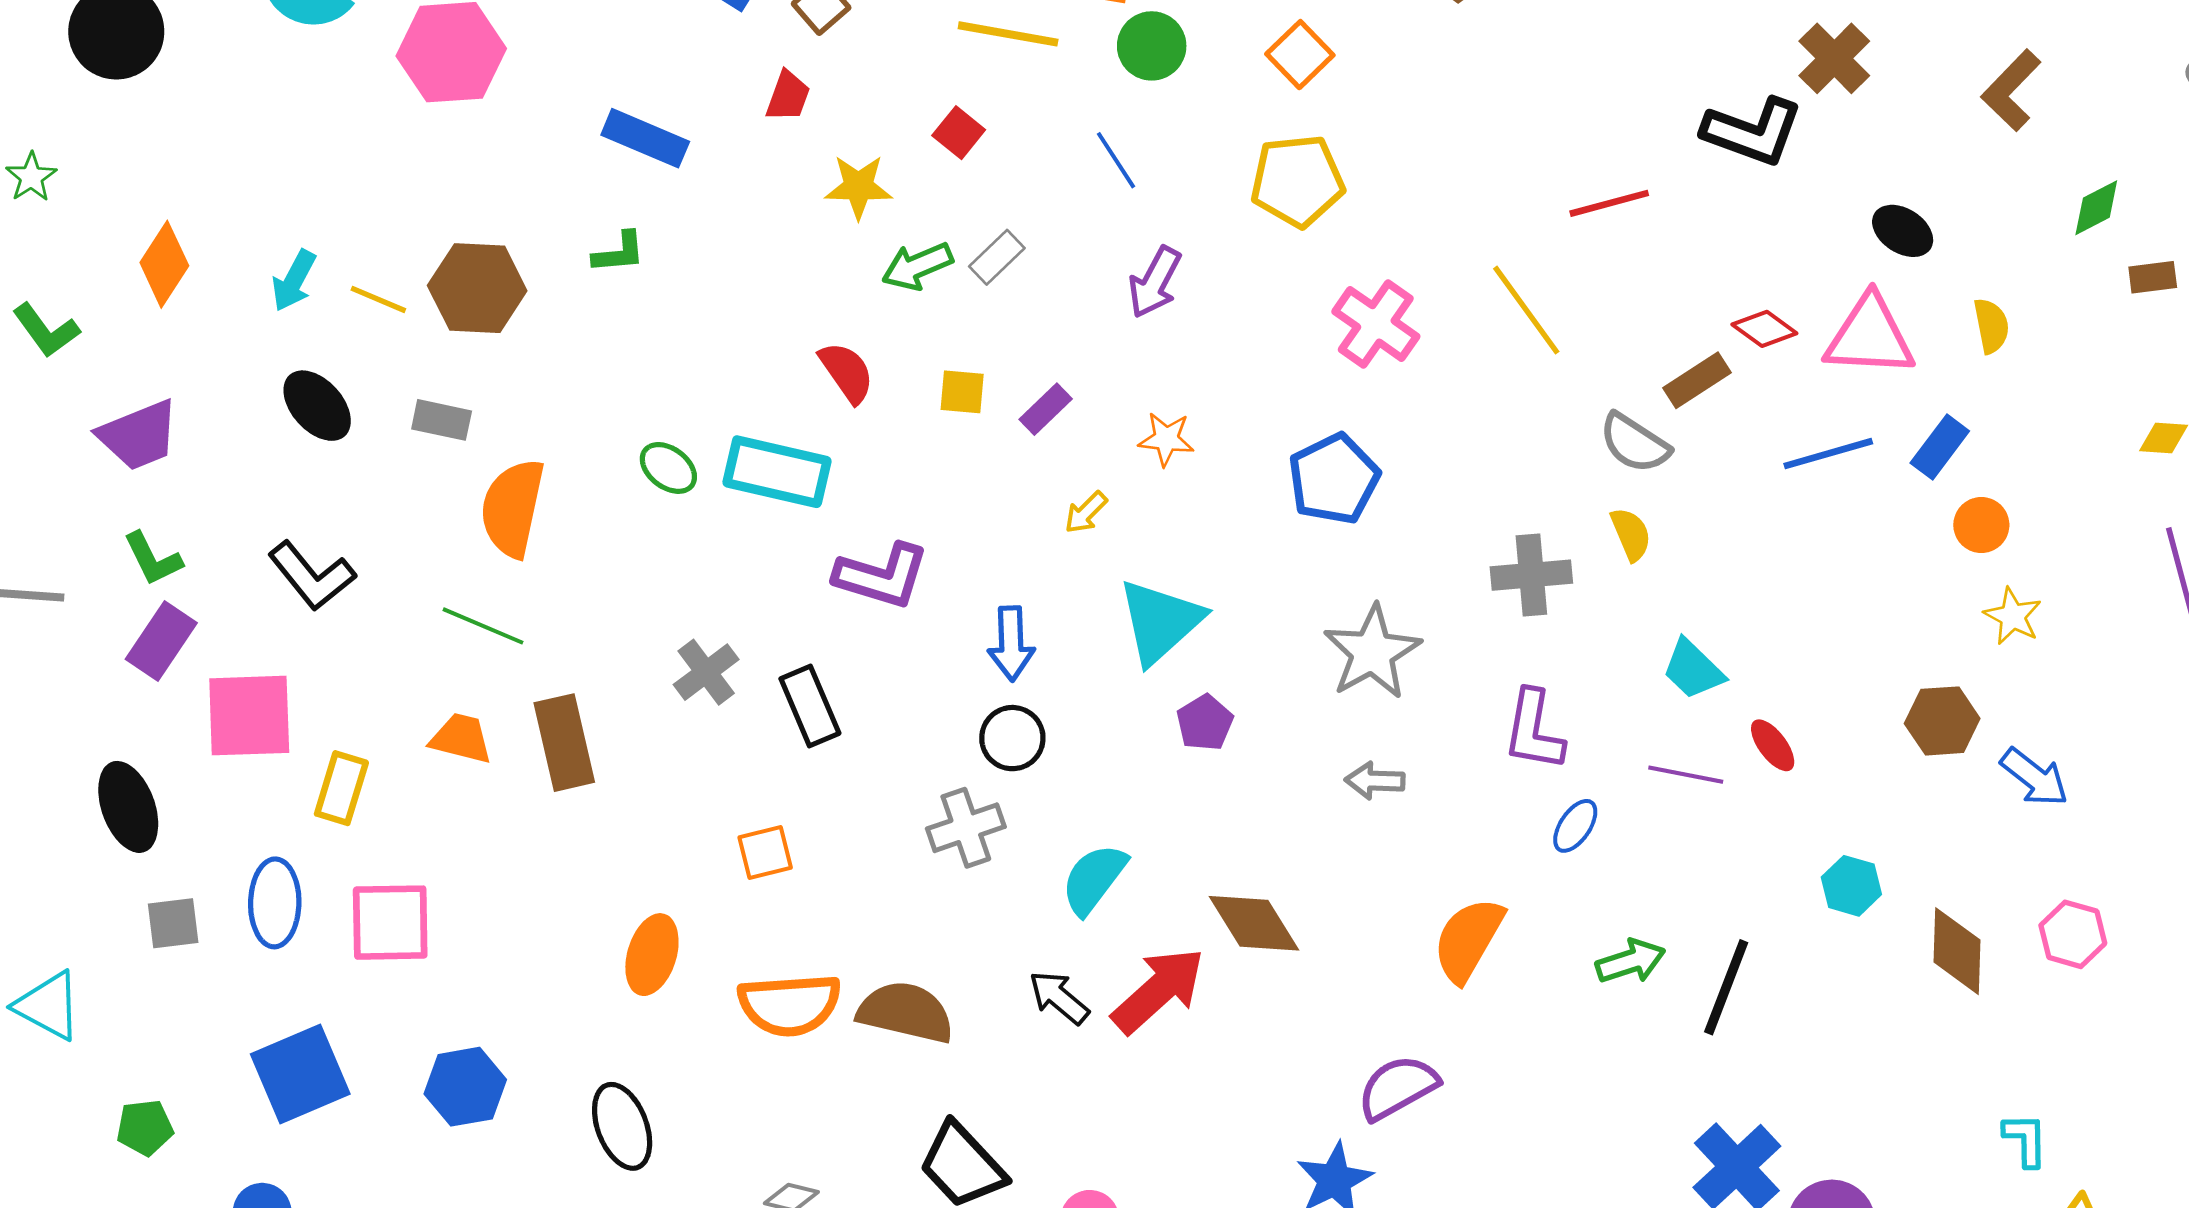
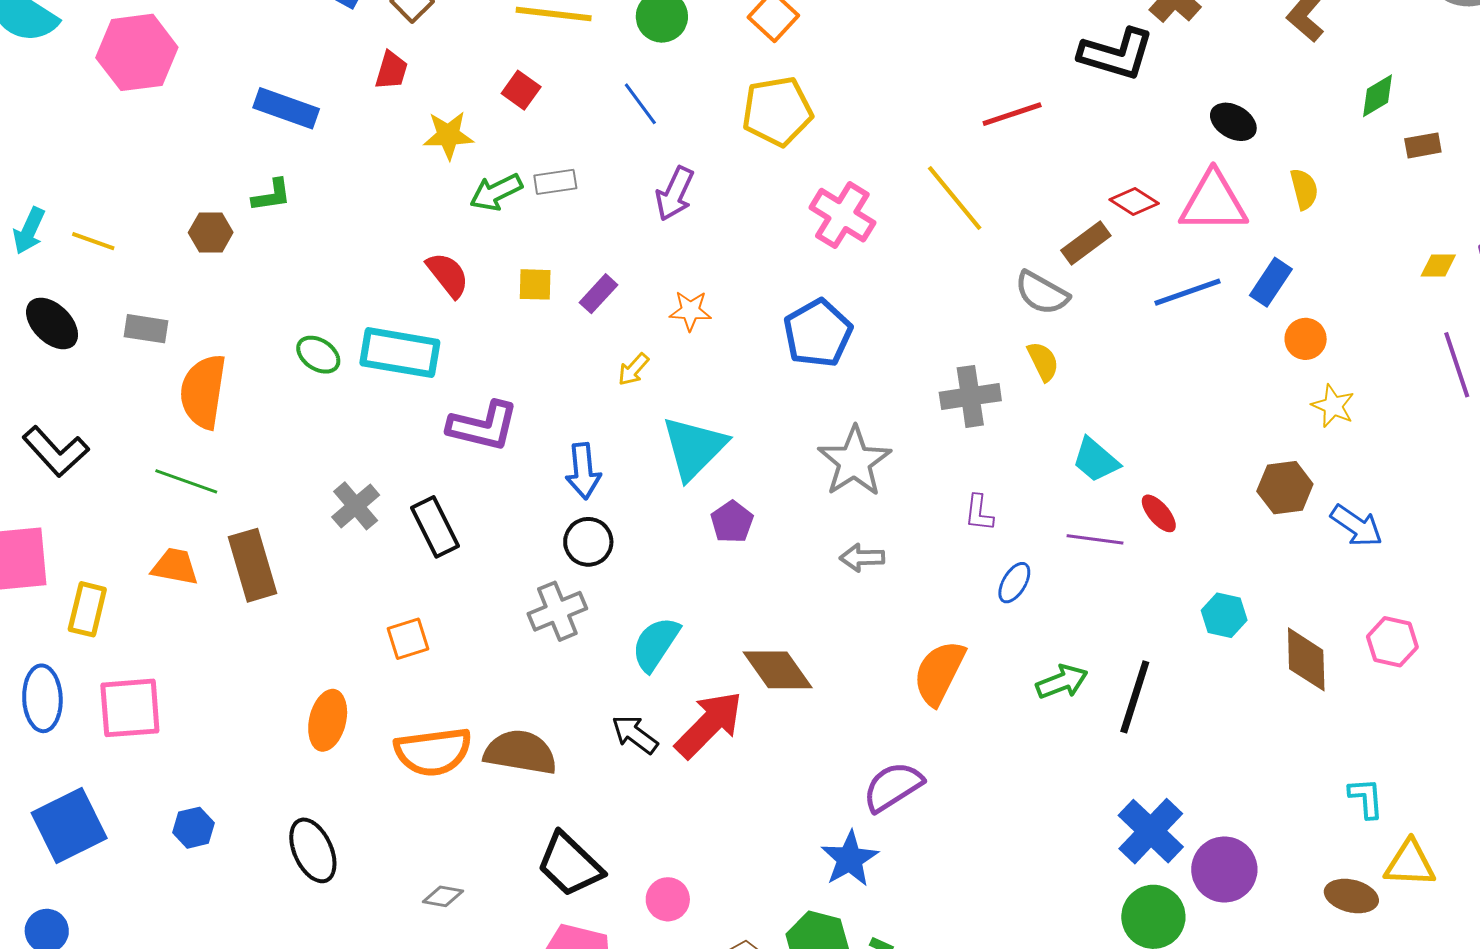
gray rectangle: (997, 257) -> (555, 182), turned 39
brown hexagon: (477, 288) -> (211, 233), moved, size x0.6
purple L-shape: (1534, 730) -> (979, 513), size x0.6
blue hexagon: (465, 1087) -> (194, 828), size x0.7

